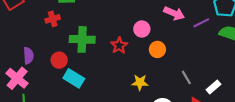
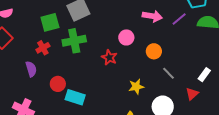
green cross: (82, 39) -> (74, 41), moved
orange circle: (157, 49) -> (154, 51), moved
purple semicircle: (28, 56) -> (31, 69), moved
gray line: (186, 77) -> (169, 73), moved

